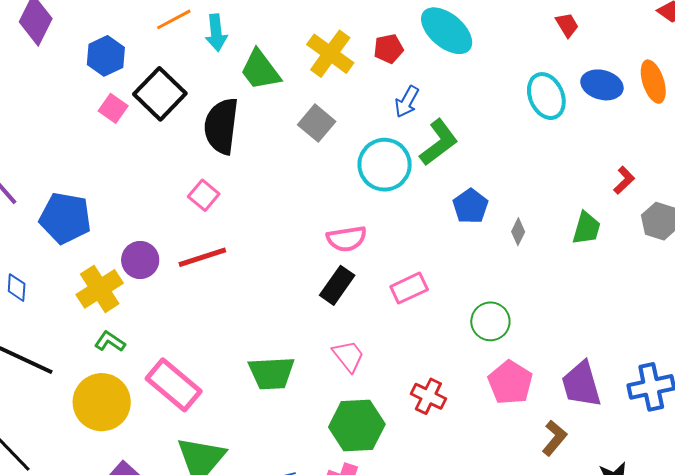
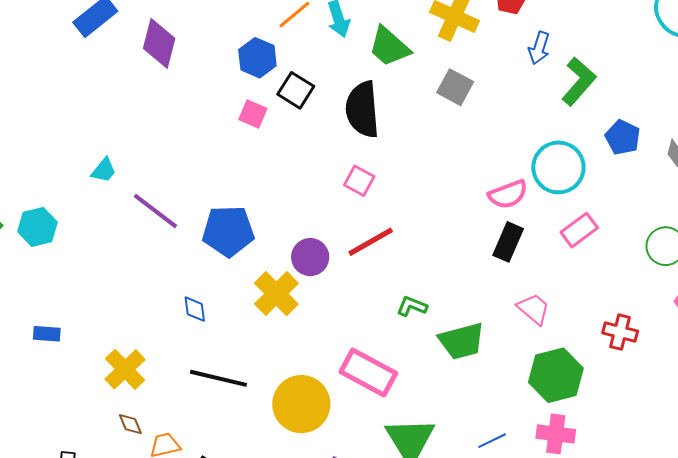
blue hexagon: (106, 56) -> (257, 58), moved
black square: (160, 94) -> (296, 90), size x0.7
cyan circle: (385, 165) -> (558, 167), moved
green L-shape: (110, 342) -> (412, 306), moved

